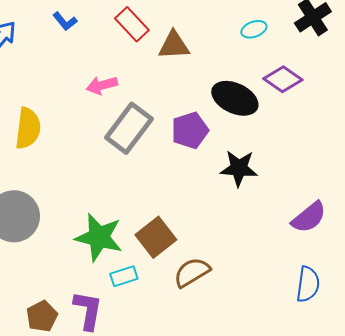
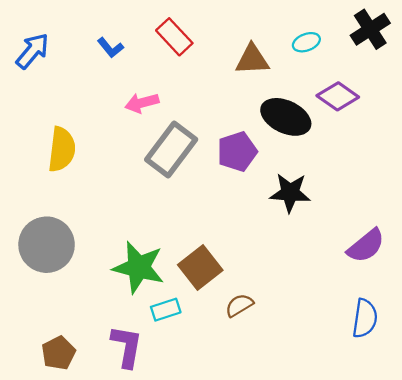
blue L-shape: (65, 21) -> (110, 48), moved
brown triangle: (174, 45) -> (252, 60), moved
brown semicircle: (192, 272) -> (239, 305), size x0.7
brown pentagon: (42, 316) -> (58, 353), moved

